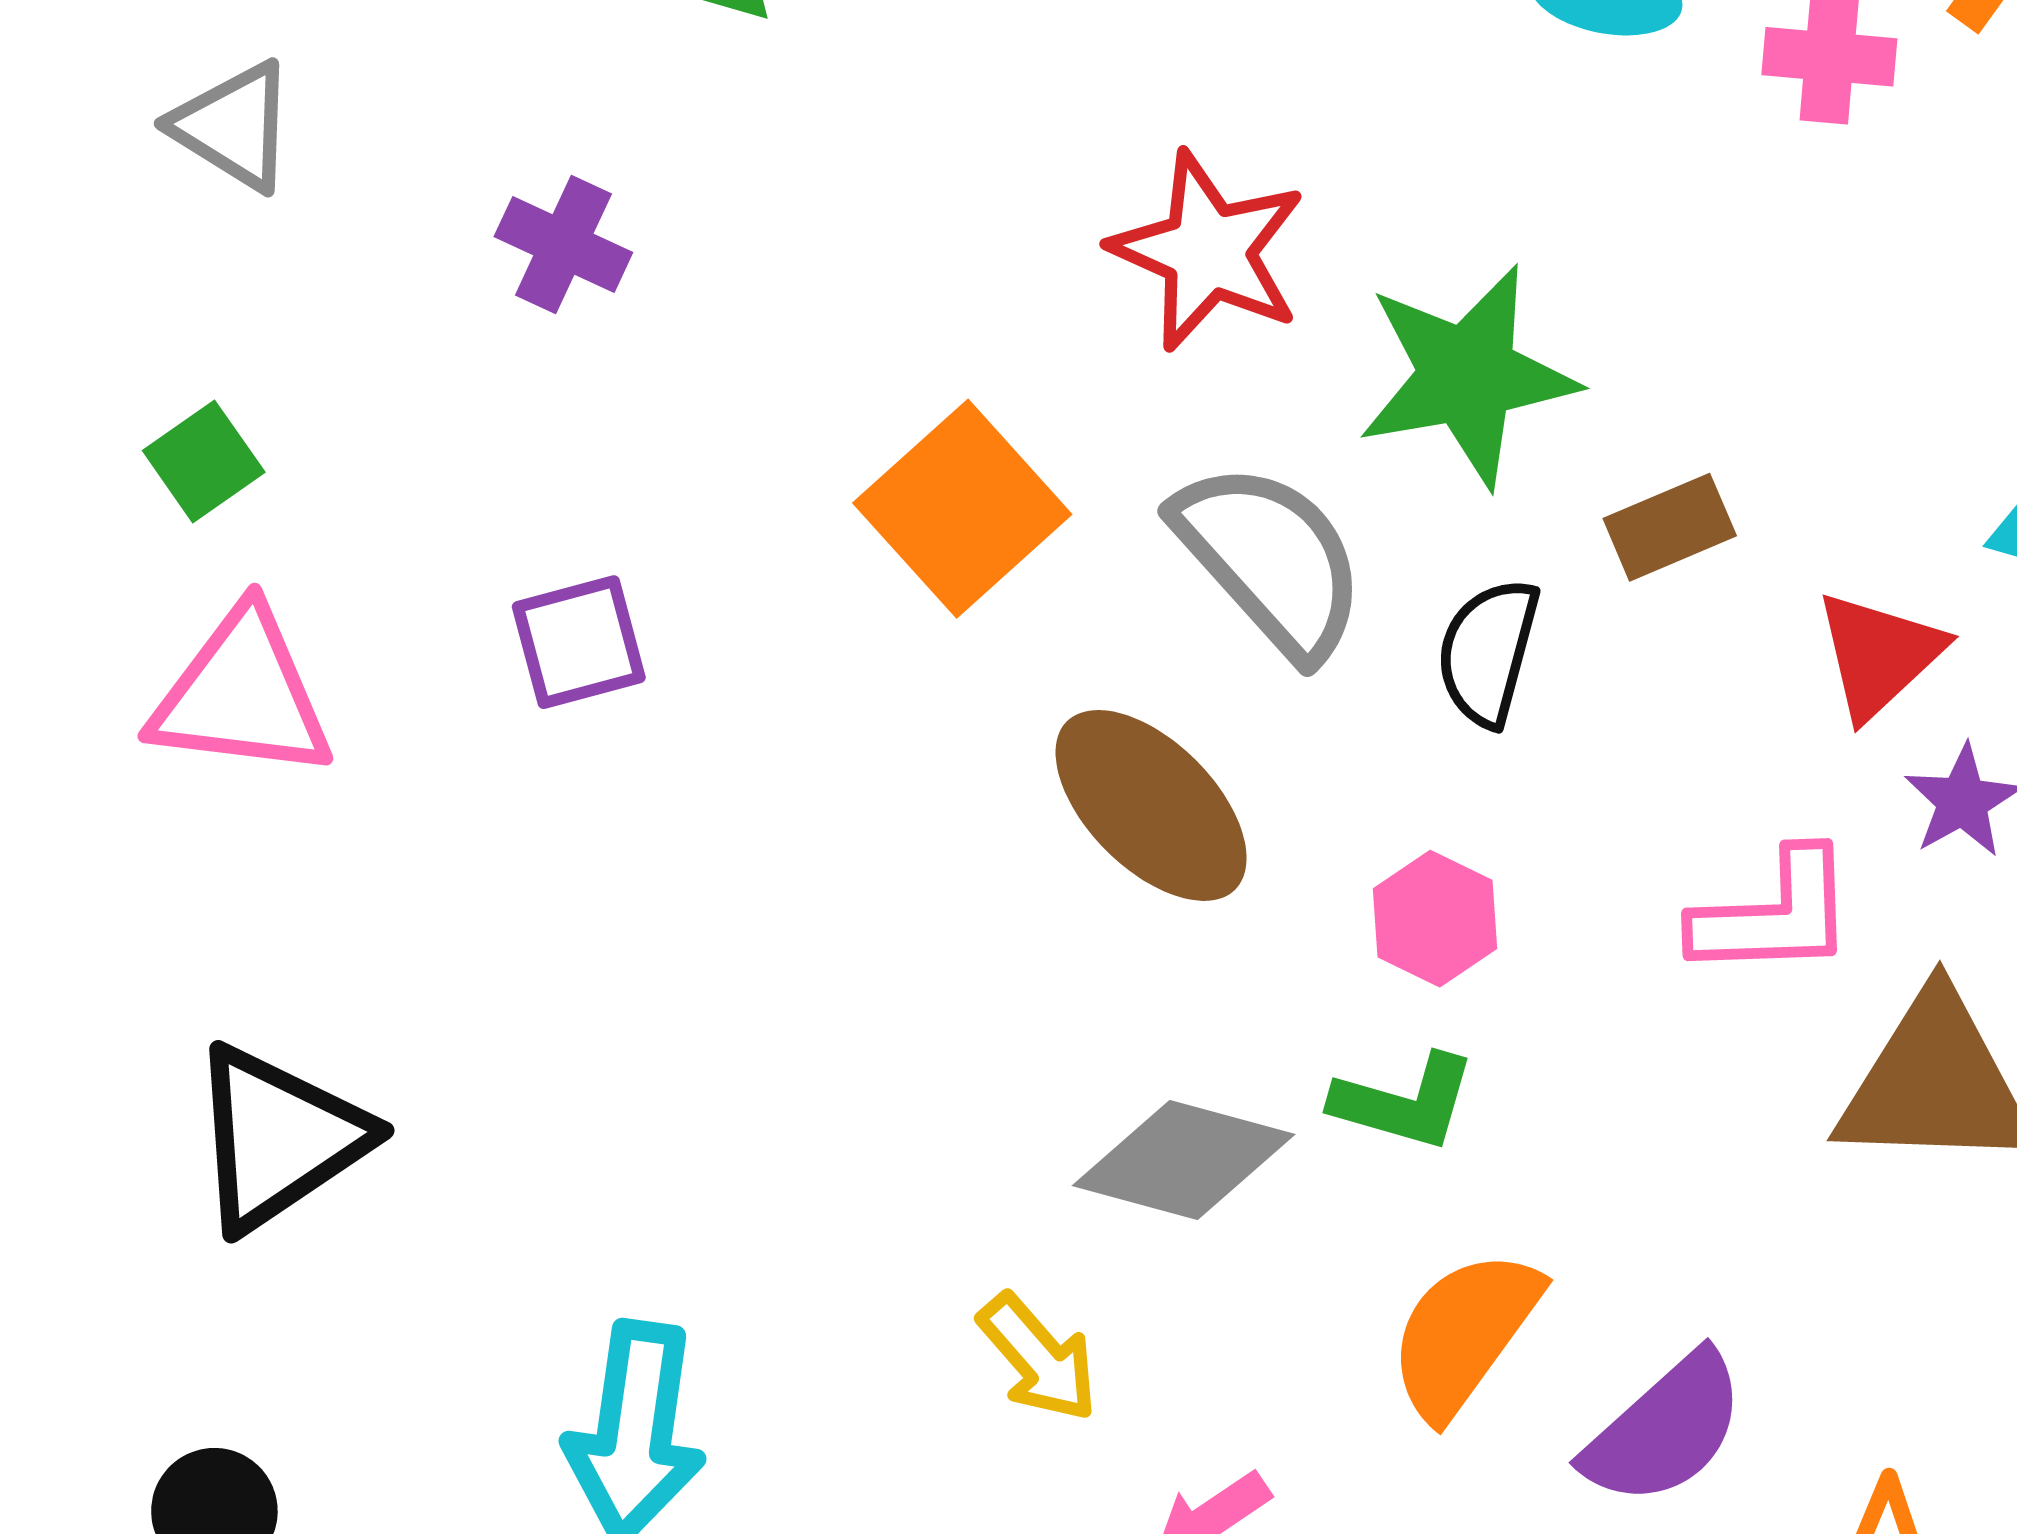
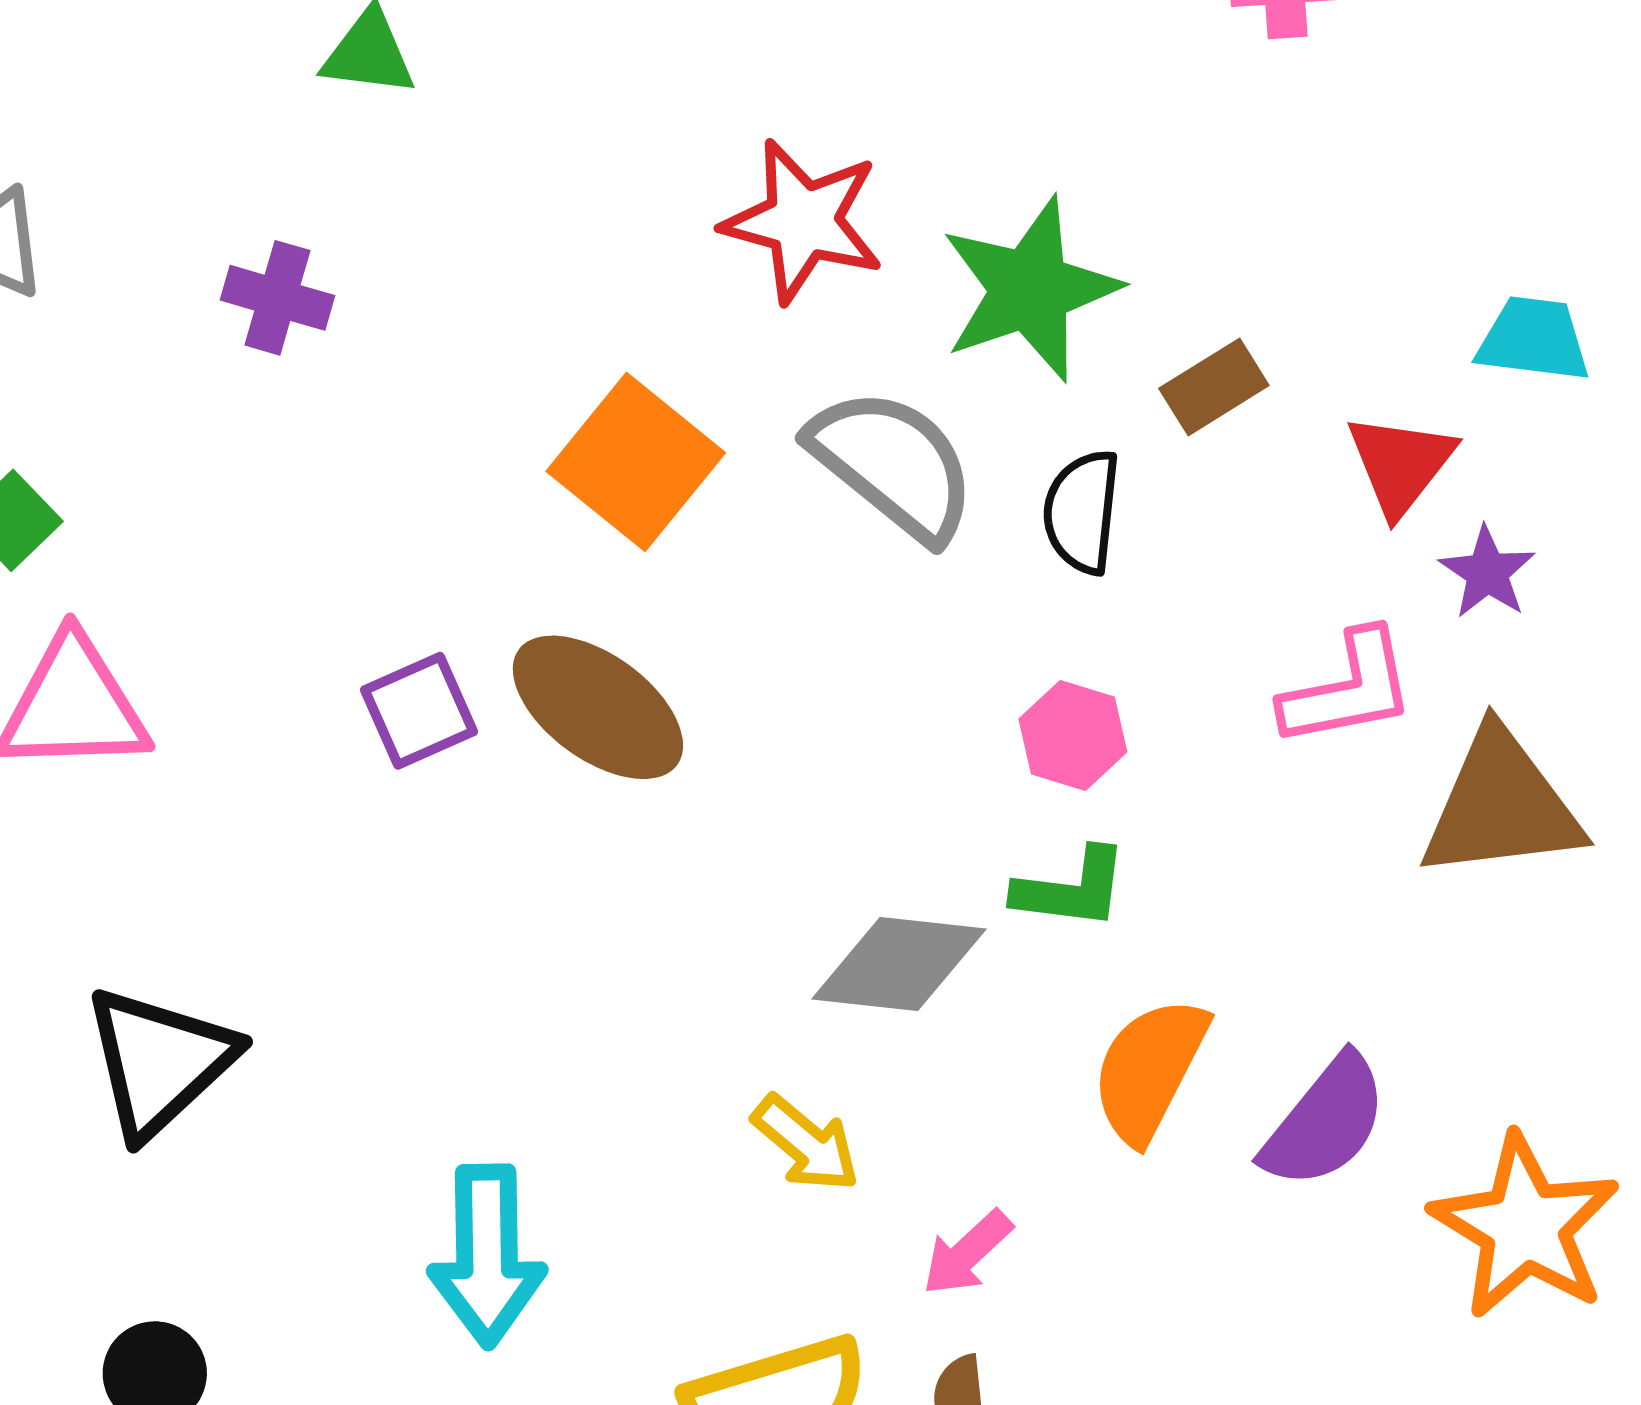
purple square: (579, 642) -> (419, 711), moved
brown ellipse: (1151, 805) -> (598, 707), moved

